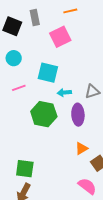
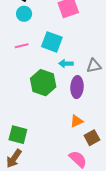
cyan circle: (14, 58) -> (24, 14), moved
pink line: (19, 88) -> (22, 46), moved

